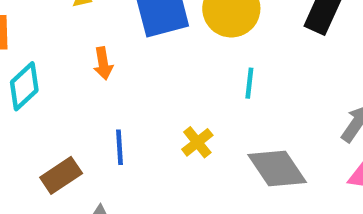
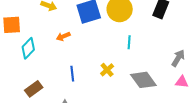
orange arrow: (103, 63) -> (63, 36), turned 80
brown rectangle: (61, 175) -> (34, 89), moved

